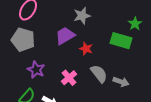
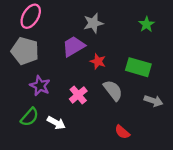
green star: (135, 24) -> (147, 24), moved
green rectangle: (121, 41) -> (138, 67), moved
gray arrow: (121, 82) -> (153, 101), moved

